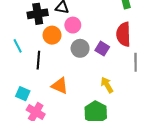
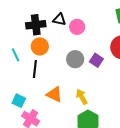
pink circle: (73, 25) -> (77, 27), moved
orange circle: (52, 35) -> (40, 46), moved
yellow arrow: (107, 85) -> (82, 97), moved

